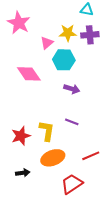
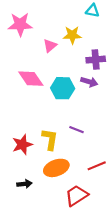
pink star: (19, 23) -> (20, 24), turned -30
purple cross: (90, 35) -> (96, 60), moved
cyan hexagon: (64, 60) -> (63, 88), moved
purple arrow: (72, 89) -> (89, 82), moved

